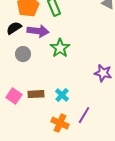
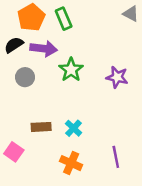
purple star: (103, 73) -> (117, 77), moved
pink square: (14, 96) -> (14, 152), moved
purple line: (84, 115) -> (116, 157), moved, turned -42

